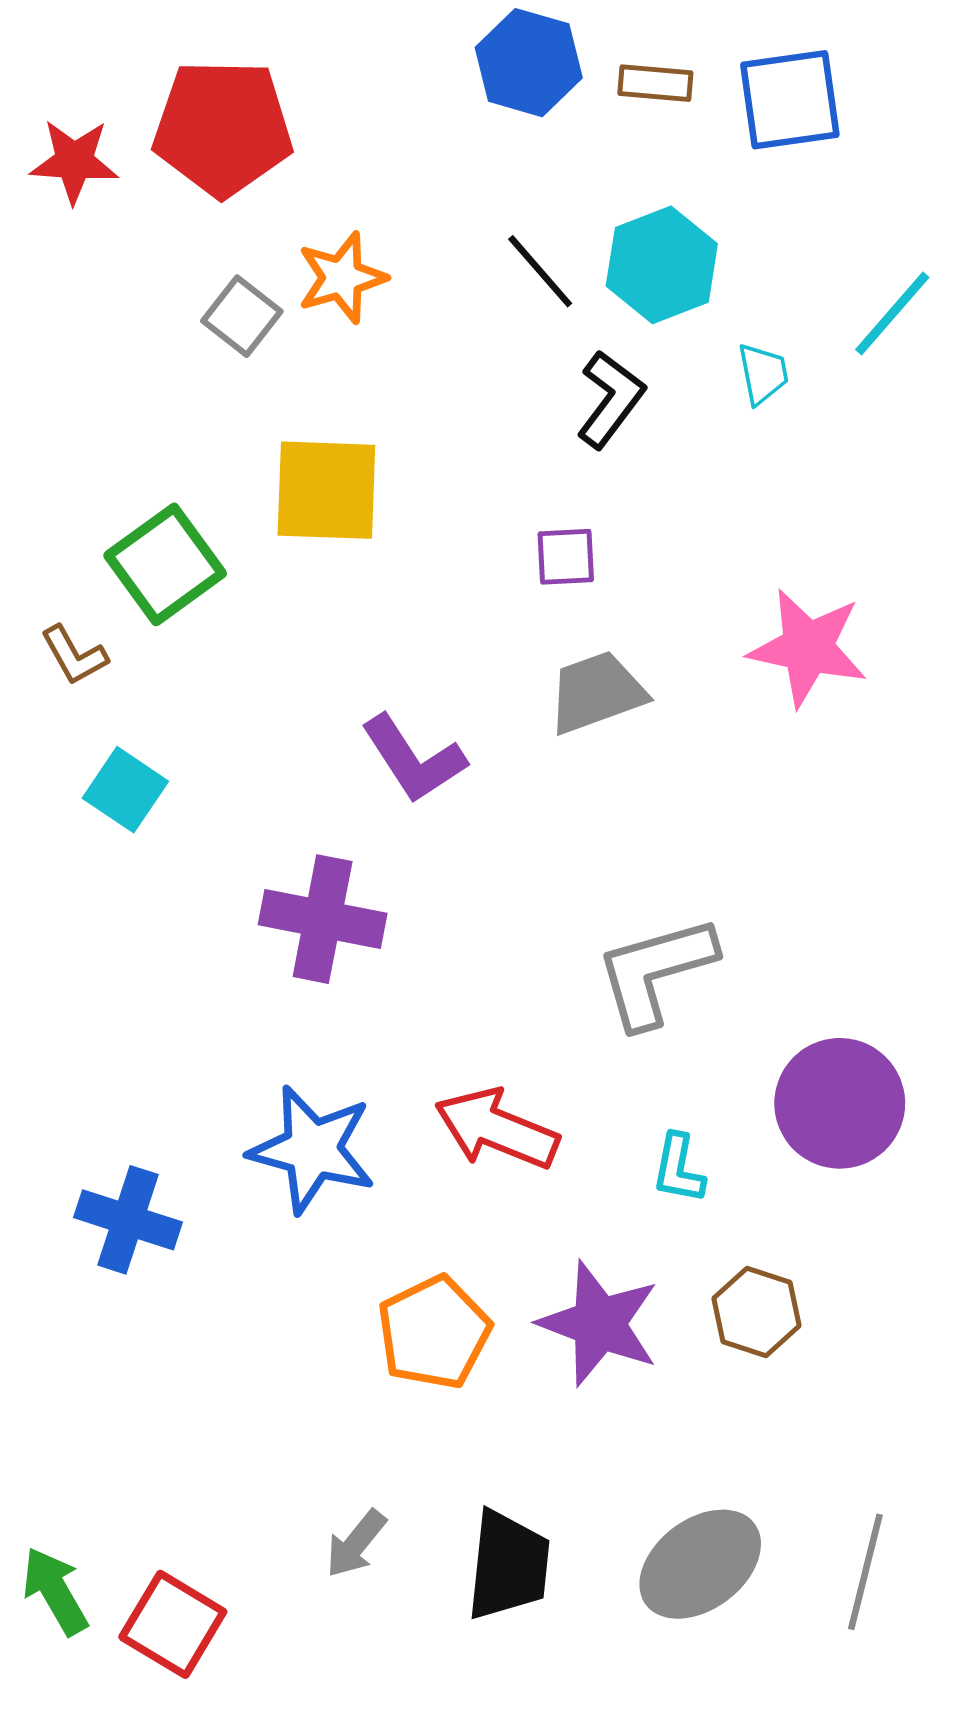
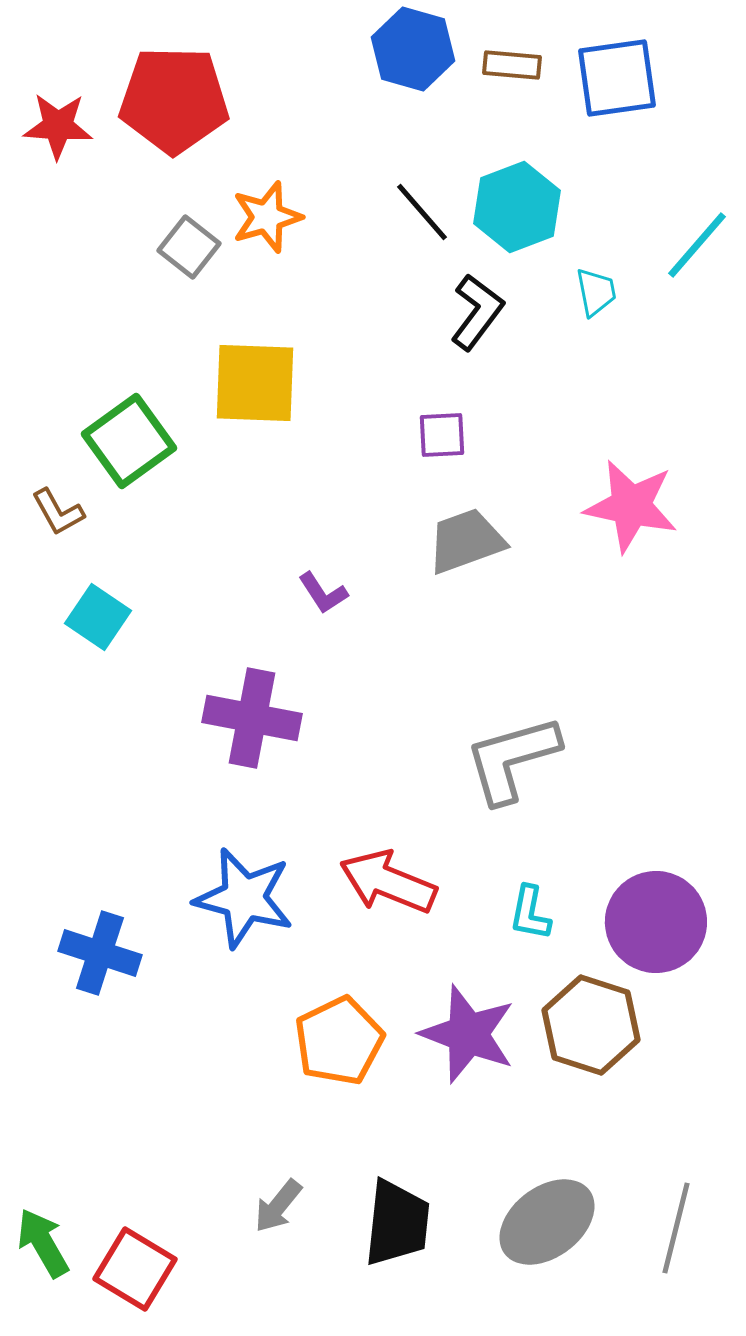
purple L-shape: (413, 759) -> (323, 593), size x0.6
purple circle: (840, 1103) -> (656, 922), moved
brown hexagon: (757, 1312) -> (591, 1025), size x1.4

